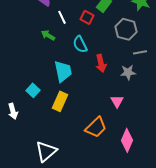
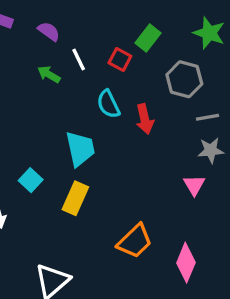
green arrow: (48, 35) -> (49, 74), moved
red arrow: (101, 63) -> (145, 119), moved
gray star: (128, 72) -> (211, 150), moved
pink triangle: (117, 101) -> (194, 185), moved

